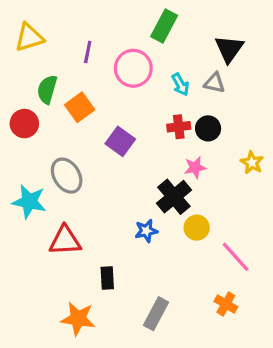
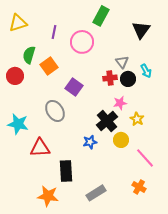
gray triangle: (215, 83) -> (122, 62), moved, turned 40
cyan arrow: (180, 85) -> (146, 71), moved
yellow star: (252, 163) -> (137, 119), moved
gray ellipse: (67, 176) -> (55, 111), moved
black rectangle: (107, 278) -> (66, 171), size x1.5
gray rectangle: (156, 314) -> (96, 193), turned 30

